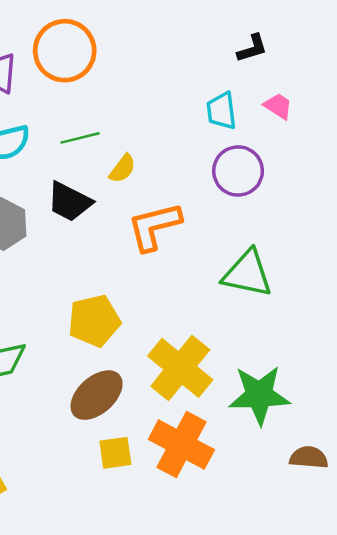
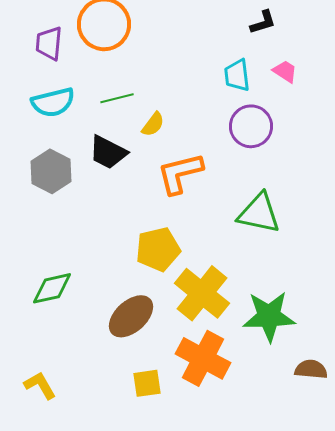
yellow pentagon: (94, 321) -> (158, 249), moved
yellow square: (115, 453) -> (147, 383), moved

